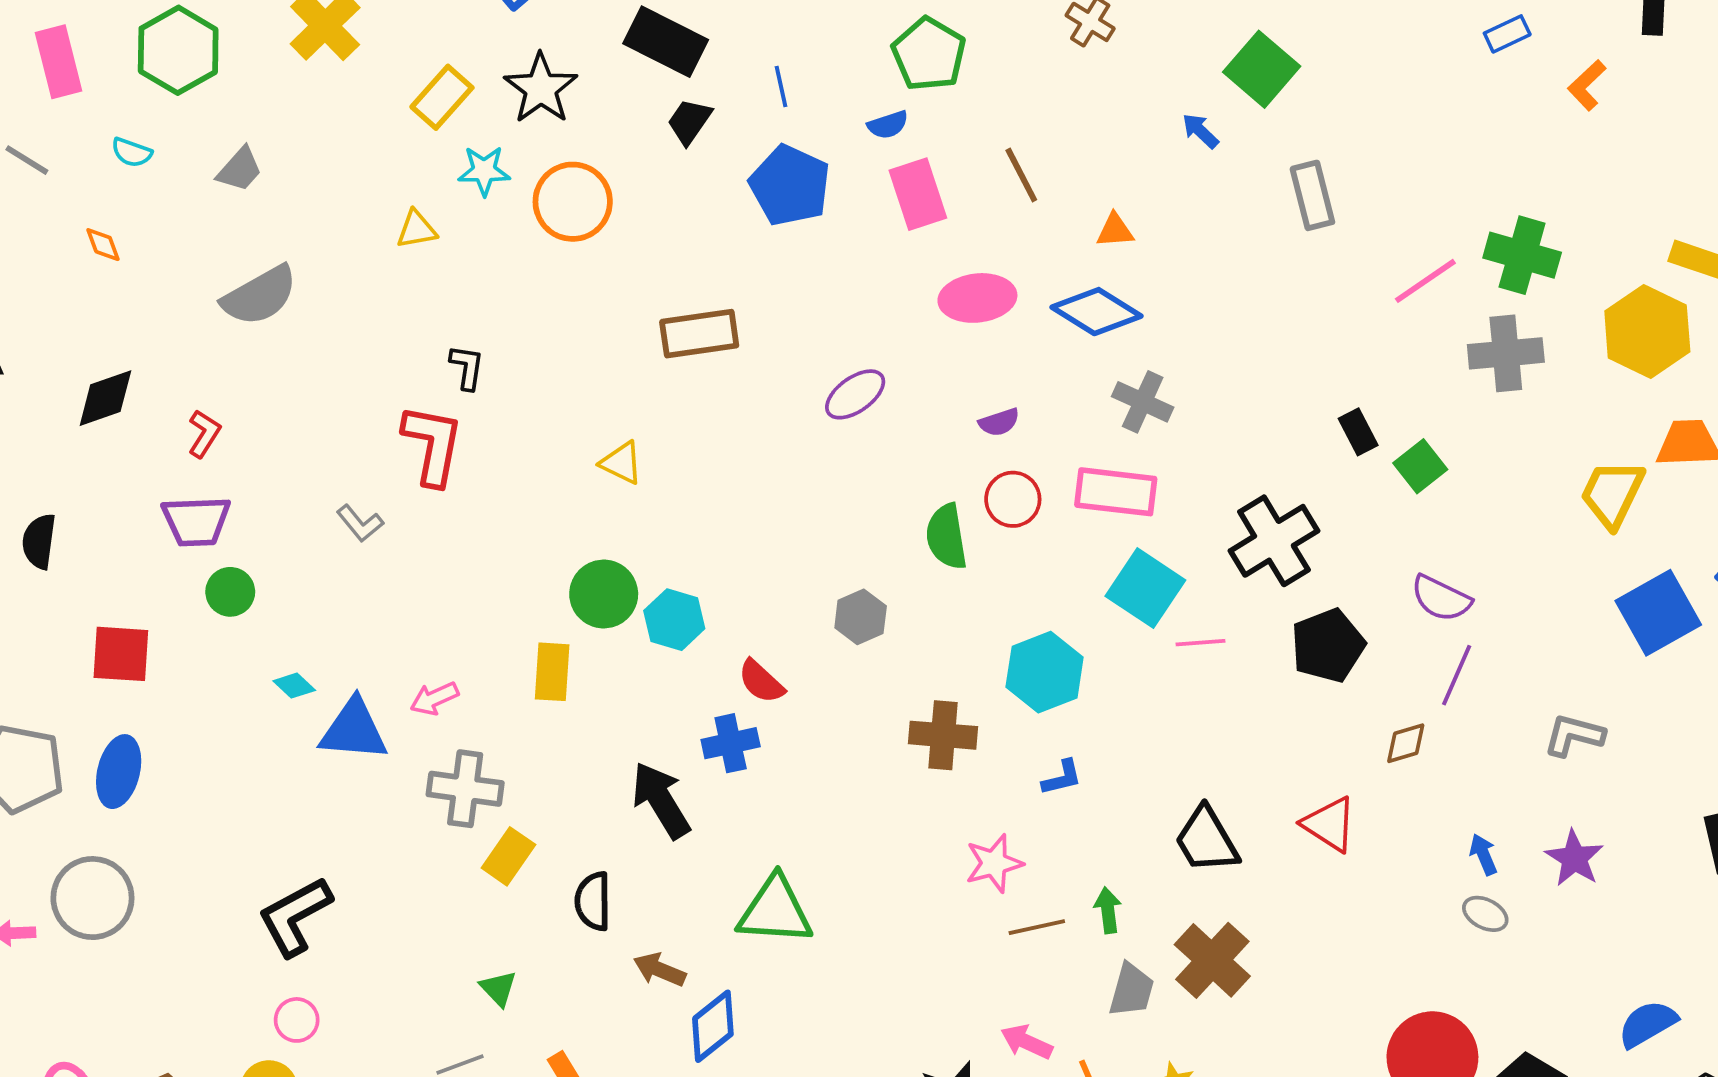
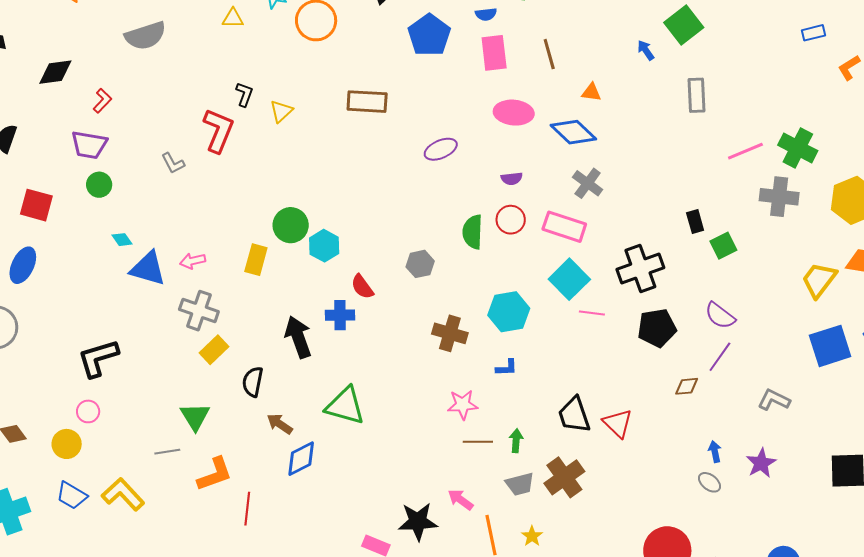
yellow triangle: (622, 463) -> (281, 111), moved, turned 40
red triangle: (1330, 824) -> (618, 423), moved
green triangle: (498, 988) -> (195, 417), size x1.5
gray trapezoid: (1131, 990) -> (520, 484), turned 48

